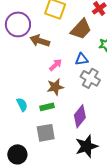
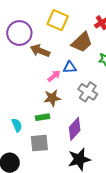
blue triangle: (82, 59) -> (70, 67), moved
cyan semicircle: (22, 105) -> (17, 125), moved

